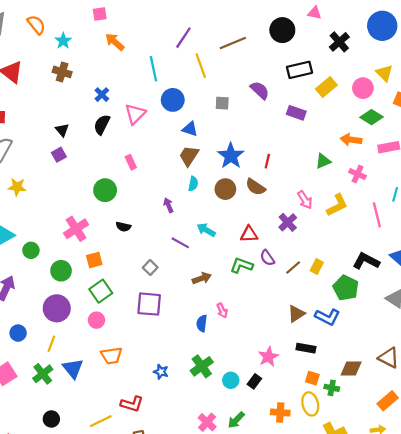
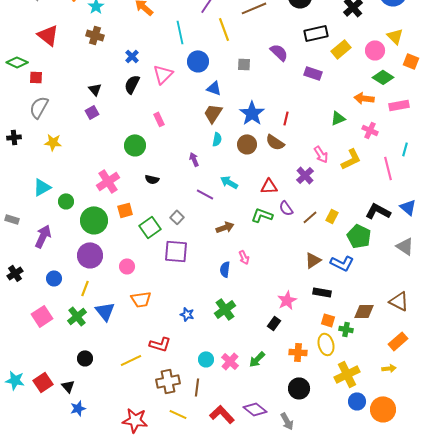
green circle: (61, 271) -> (94, 220), size x1.4
green square: (101, 291) -> (150, 227), moved
cyan circle: (231, 380) -> (206, 359), moved

